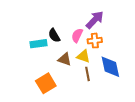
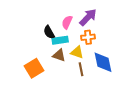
pink semicircle: (77, 35) -> (67, 22), moved
cyan rectangle: (39, 44) -> (60, 40), moved
orange square: (46, 83) -> (34, 68), moved

